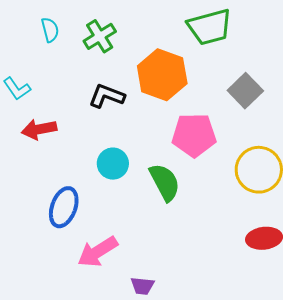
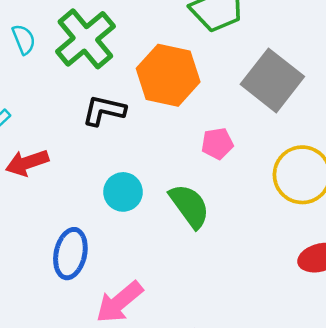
green cross: (100, 36) -> (85, 39), size x1.5
gray square: (245, 91) -> (272, 80), size x1.4
pink pentagon: (194, 135) -> (217, 144), size x0.6

